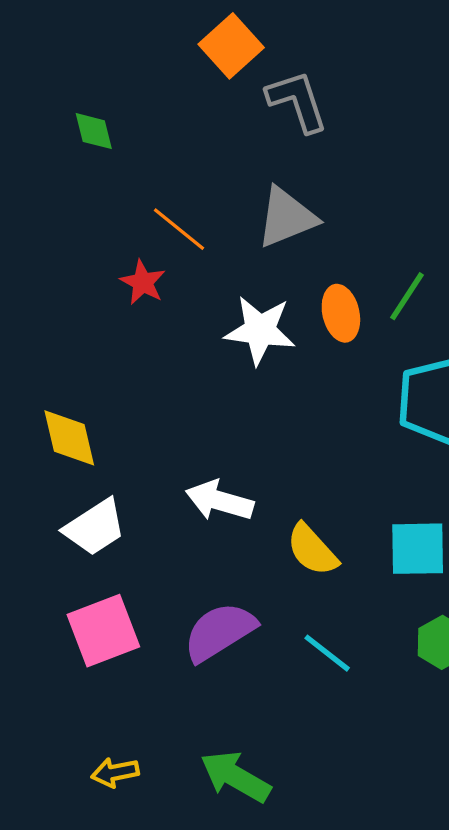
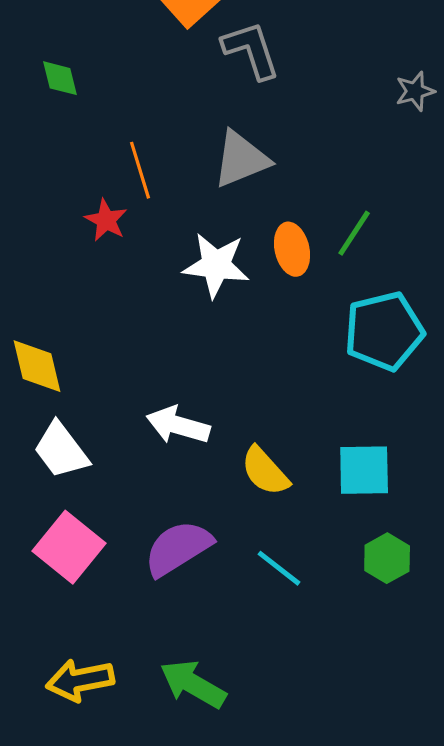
orange line: (179, 229) -> (140, 170), turned 34
white trapezoid: (95, 527) -> (61, 450), turned 86
pink square: (103, 631) -> (69, 547), turned -30
yellow arrow: (115, 772) -> (80, 680), size x1.5

